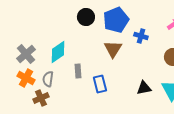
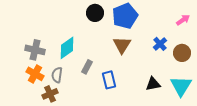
blue cross: (141, 36) -> (160, 44), moved, turned 32
gray cross: (26, 54) -> (35, 50), turned -36
gray rectangle: (78, 71) -> (87, 67), turned 32

